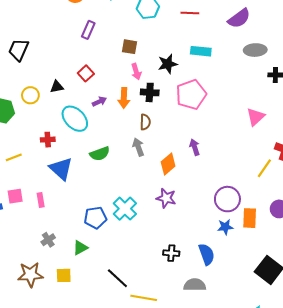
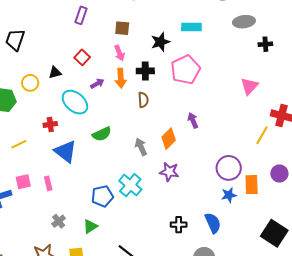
pink arrow: (136, 72) -> (119, 53), moved
gray arrow: (138, 147) -> (141, 147), moved

